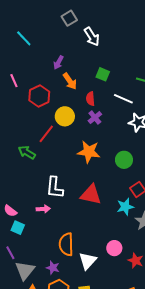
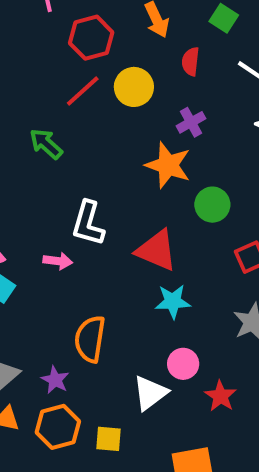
purple cross: (95, 118) -> (191, 122), moved
red line: (46, 134) -> (83, 91), moved
green circle: (124, 160) -> (212, 205), moved
cyan star: (125, 207) -> (173, 301), moved
white triangle: (88, 261) -> (150, 393), moved

